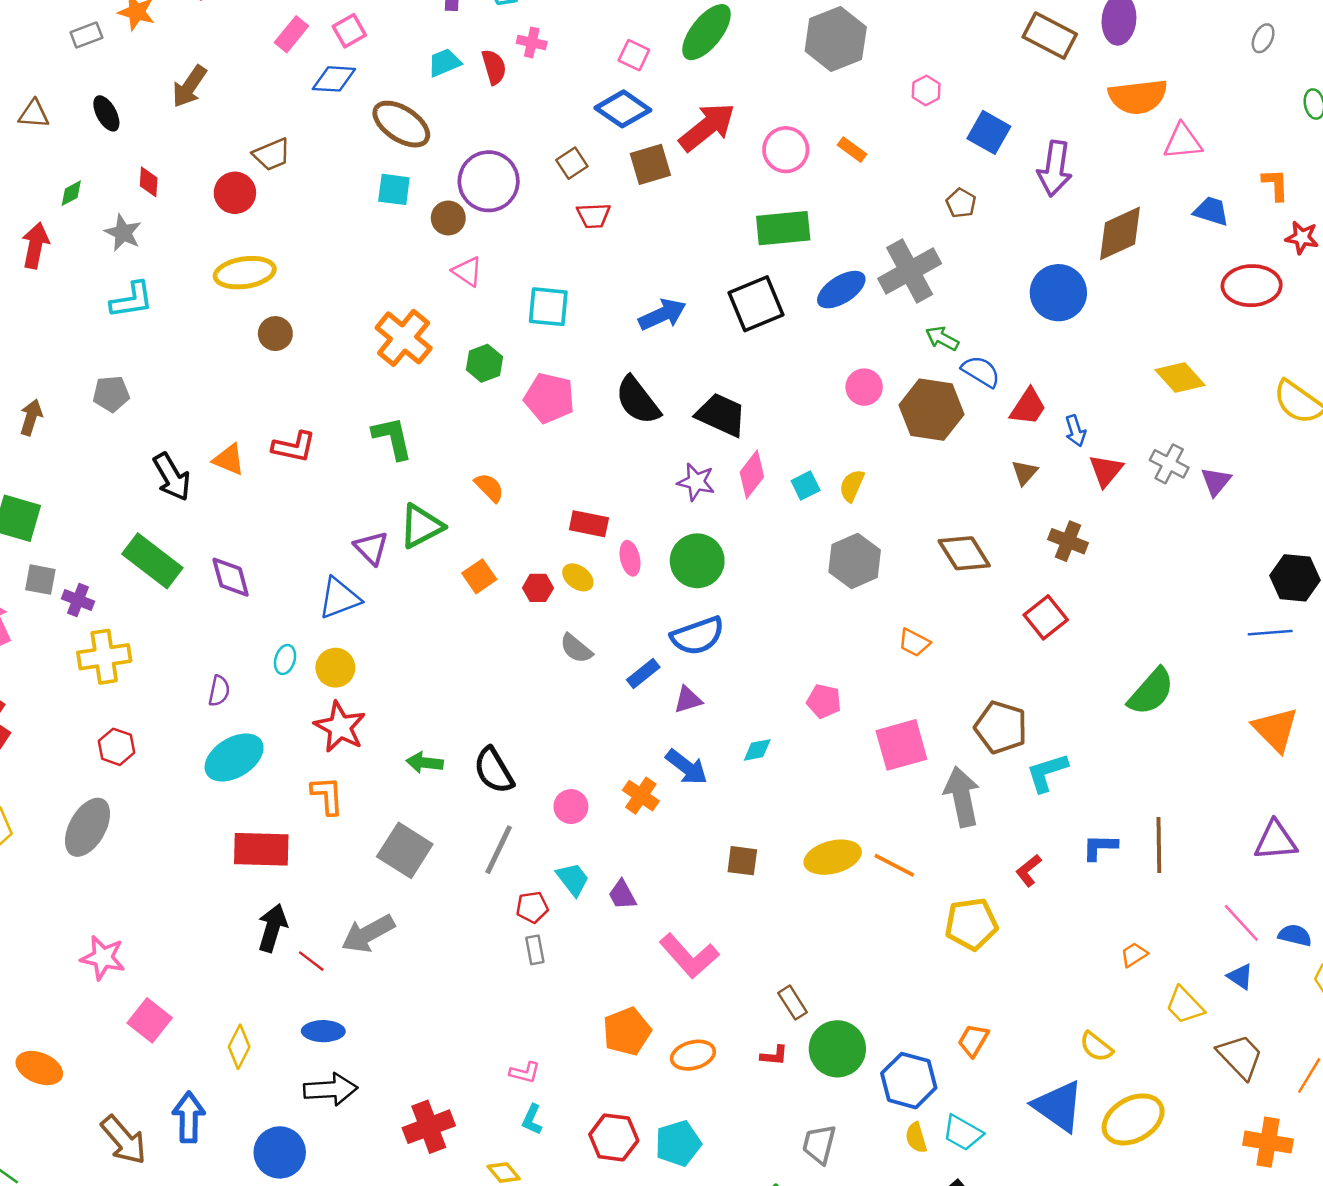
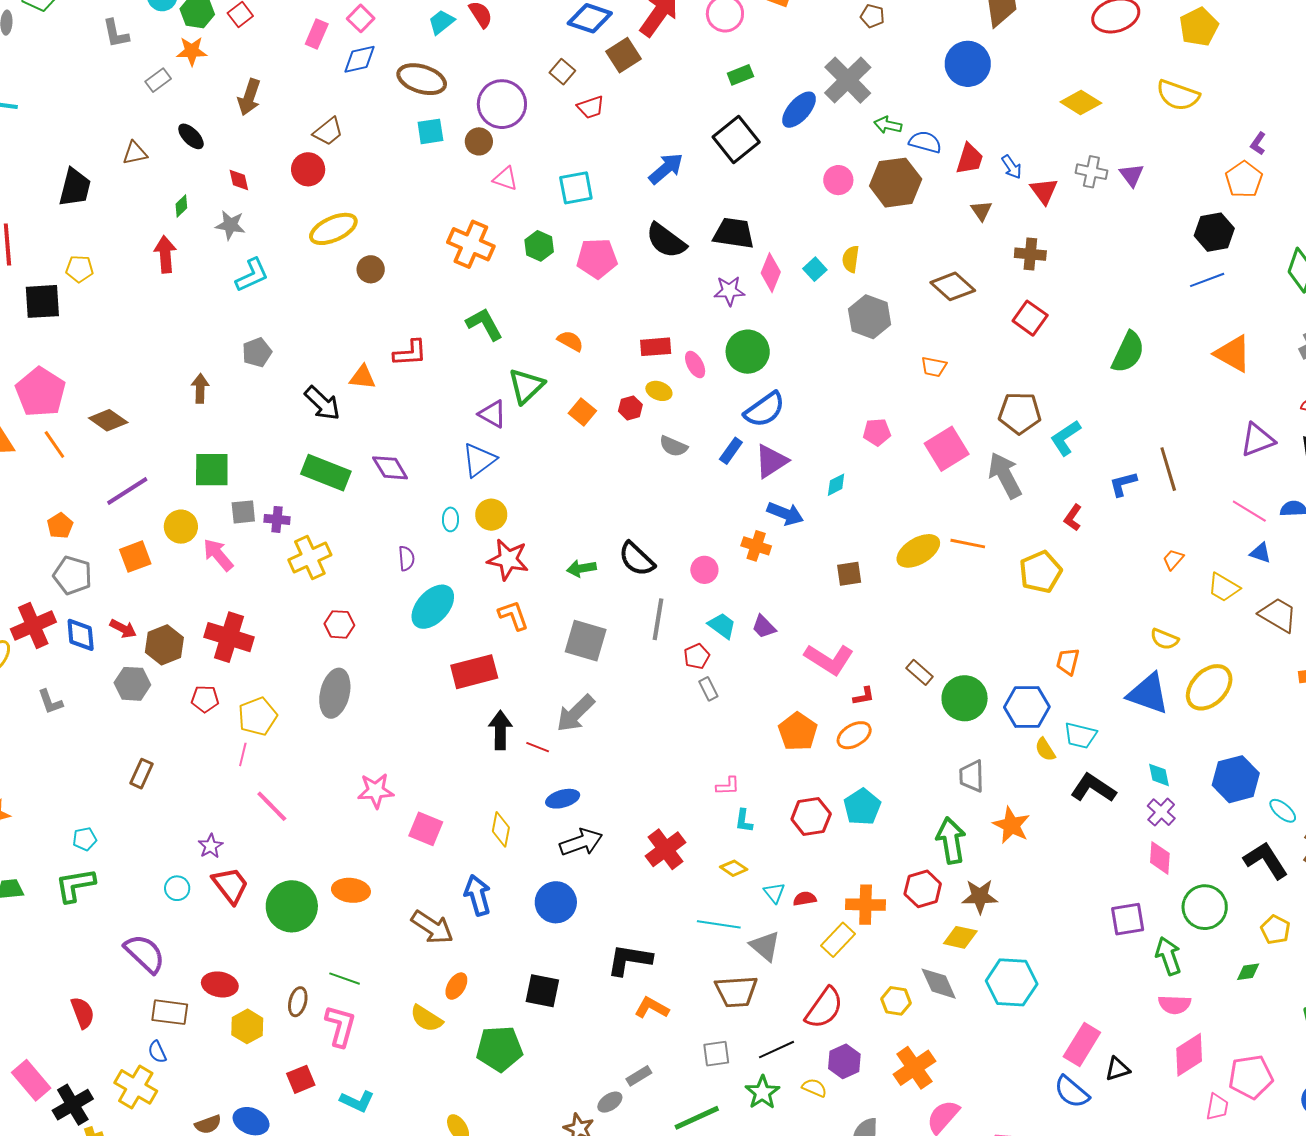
green rectangle: (783, 228) -> (740, 75), size x0.6
purple triangle: (688, 700) -> (771, 461), size x1.5
red L-shape: (774, 1055) -> (864, 696), moved

